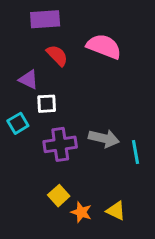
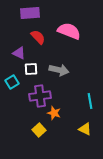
gray arrow: (104, 138) -> (59, 70), moved
yellow triangle: (116, 211) -> (85, 129), moved
orange star: (81, 212) -> (54, 113), moved

